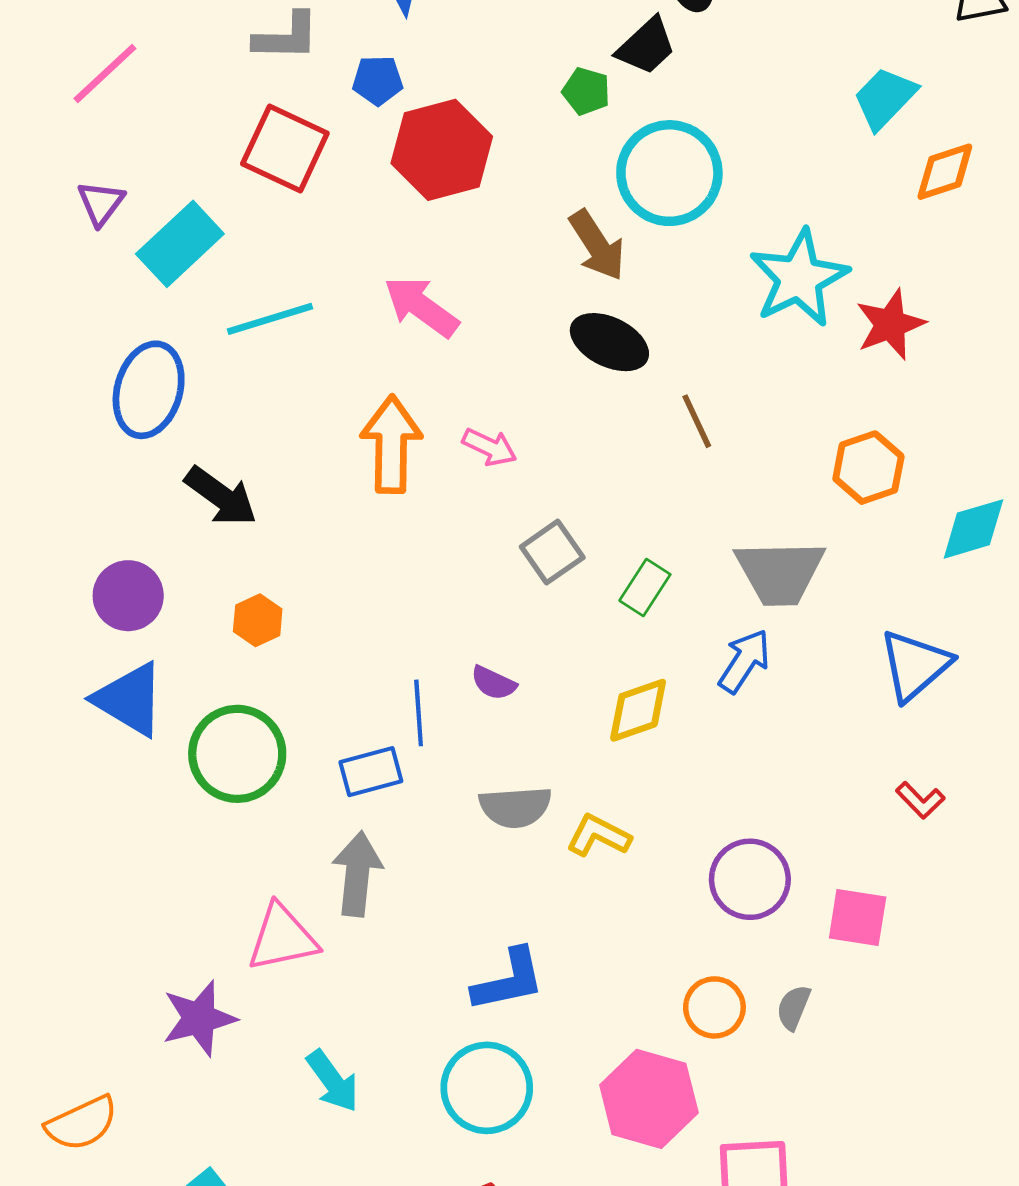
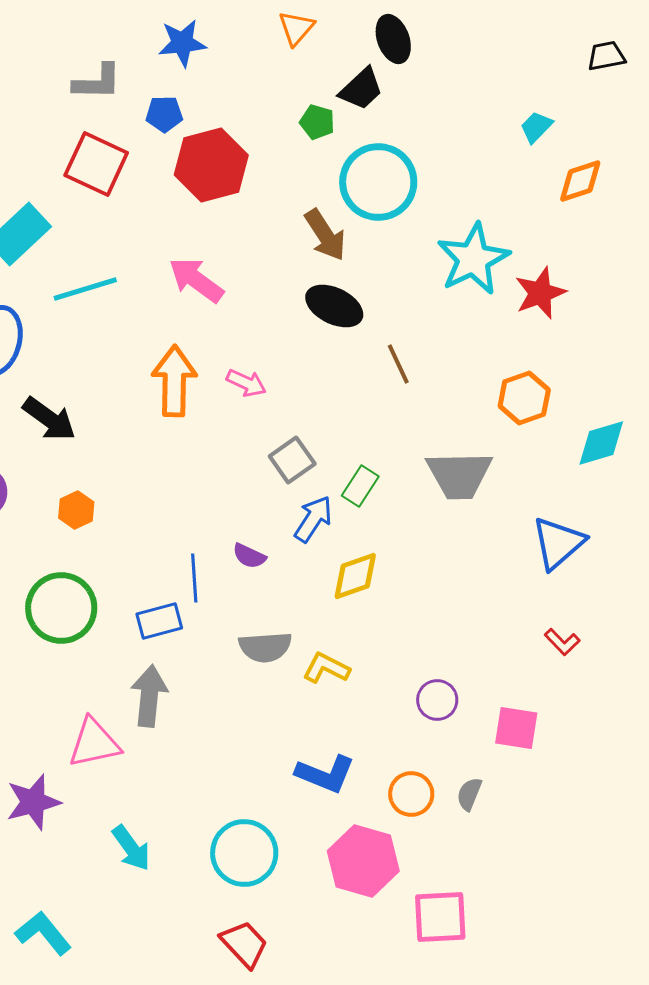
cyan trapezoid: (885, 98) -> (536, 127), size x0.7
blue arrow: (744, 661) -> (313, 519), moved
purple circle: (750, 879) -> (437, 700), size x0.7
blue L-shape: (509, 980) -> (325, 774), moved, turned 34

